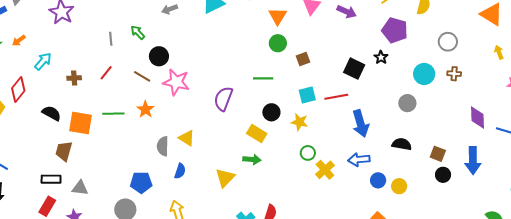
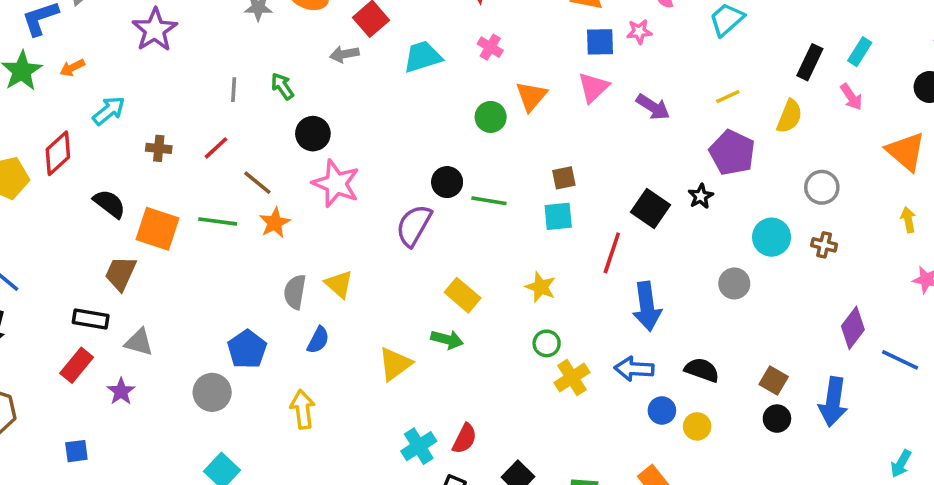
green circle: (278, 43) -> (491, 117), moved
brown line: (142, 76) -> (257, 183), moved
cyan square: (307, 95) -> (558, 216), moved
red line: (336, 97) -> (612, 253), turned -70
black circle: (271, 112) -> (447, 182), moved
purple diamond: (478, 117) -> (853, 328), turned 30
black semicircle: (402, 144) -> (702, 370), moved
blue pentagon: (141, 182) -> (247, 349), turned 30

